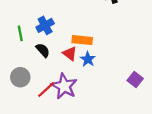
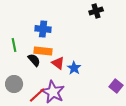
blue cross: (45, 25) -> (43, 29), moved, turned 35
orange rectangle: (82, 40) -> (43, 51), moved

